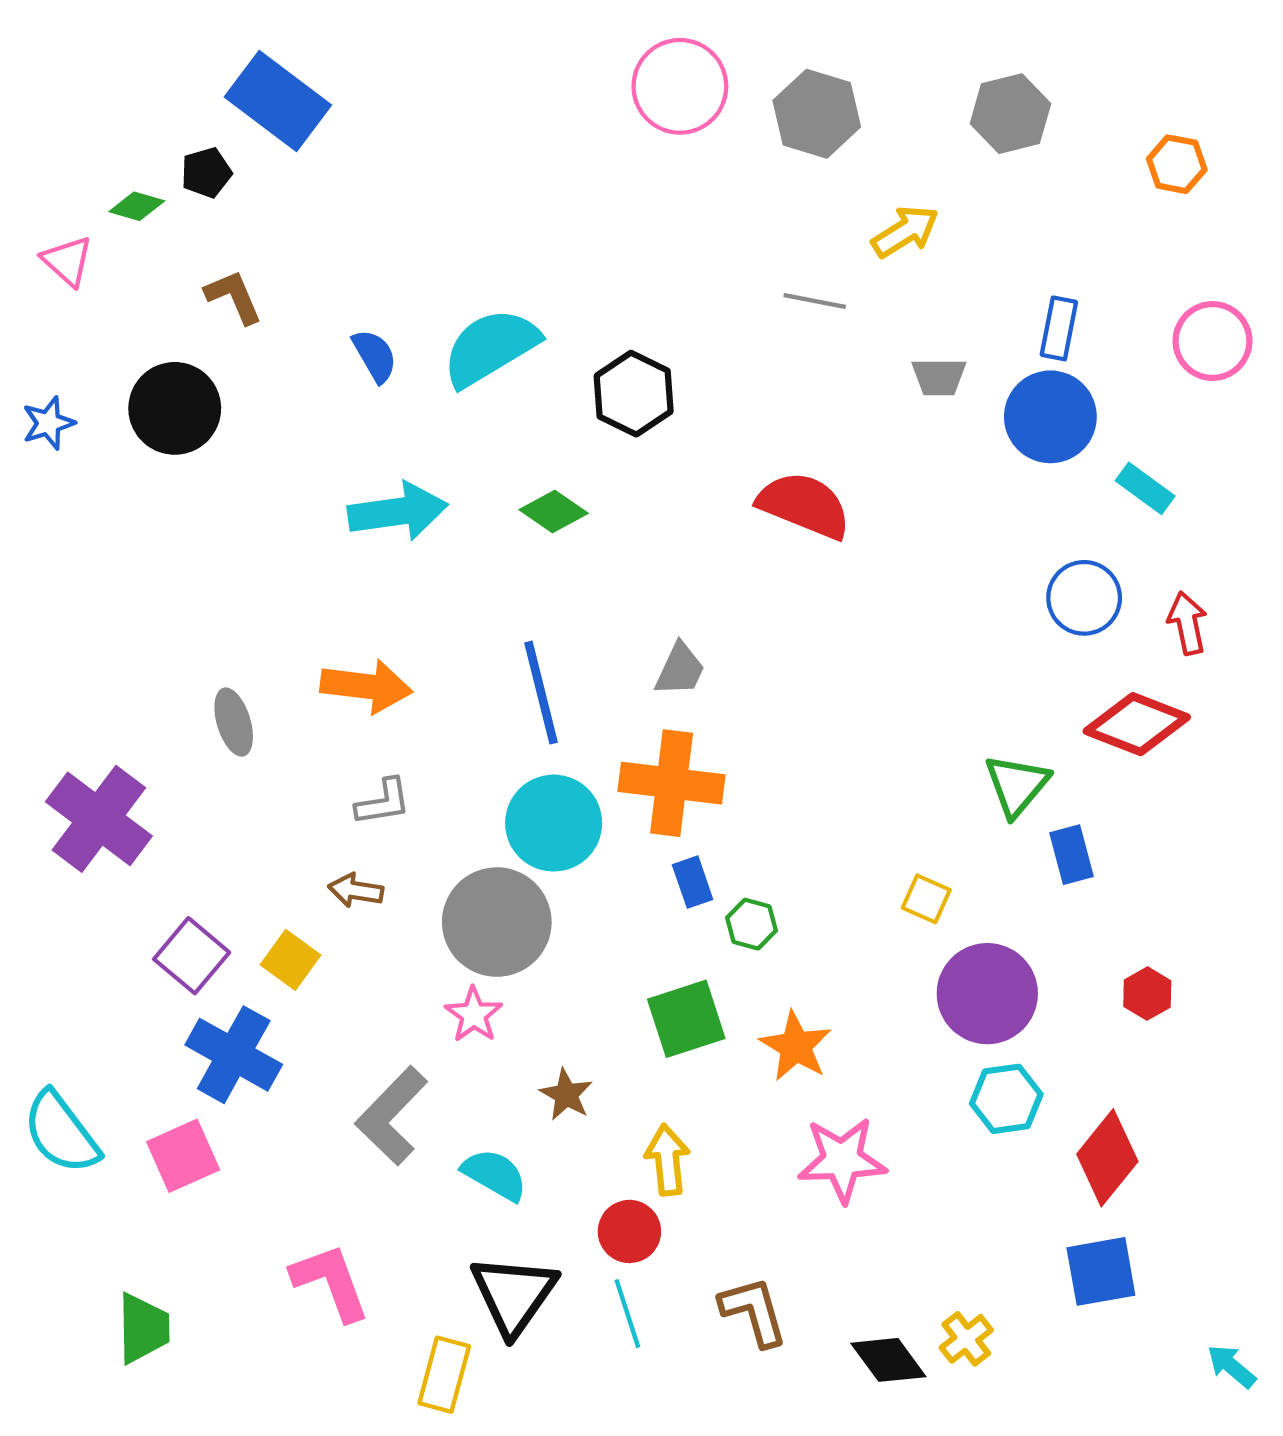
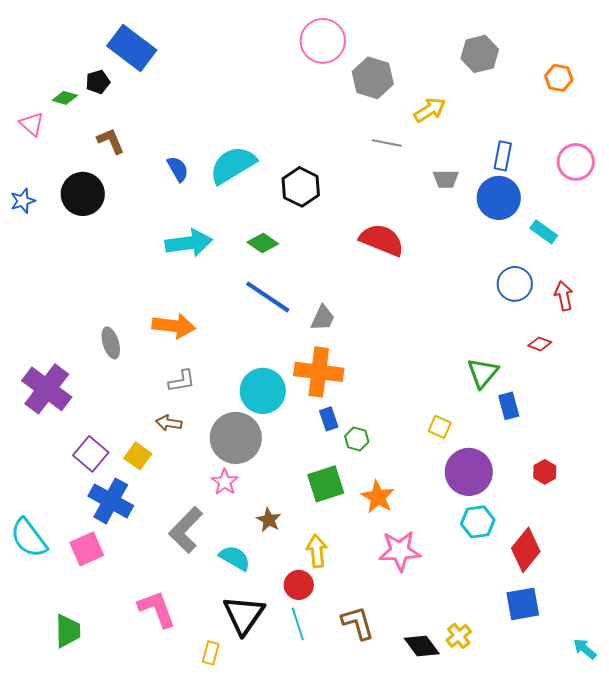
gray hexagon: (817, 114) -> (373, 78), moved
blue line: (541, 693) -> (268, 297), moved, turned -42
red diamond: (1137, 724) -> (540, 344), size x0.5
yellow rectangle: (444, 1375) -> (211, 653), size x0.7

